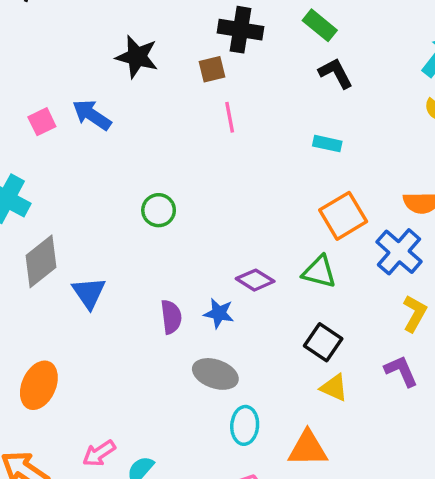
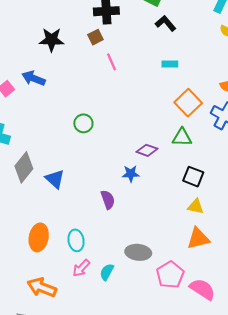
purple semicircle: (171, 317) -> (108, 200), moved
gray ellipse: (215, 374) -> (138, 252), moved
yellow triangle: (334, 388) -> (196, 206), moved
cyan ellipse: (245, 425) -> (76, 240), moved

